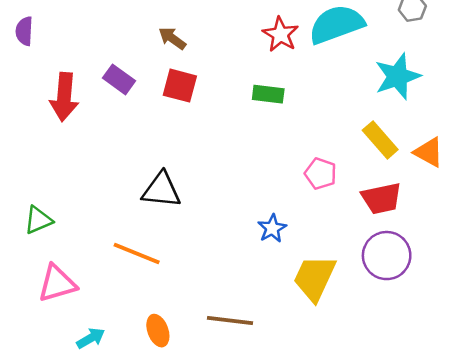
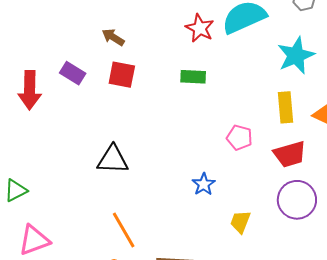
yellow rectangle: (380, 140) -> (285, 107), turned 40
orange line: (137, 254) -> (124, 230), moved, turned 42
yellow trapezoid: (315, 278) -> (240, 222), size x0.6

